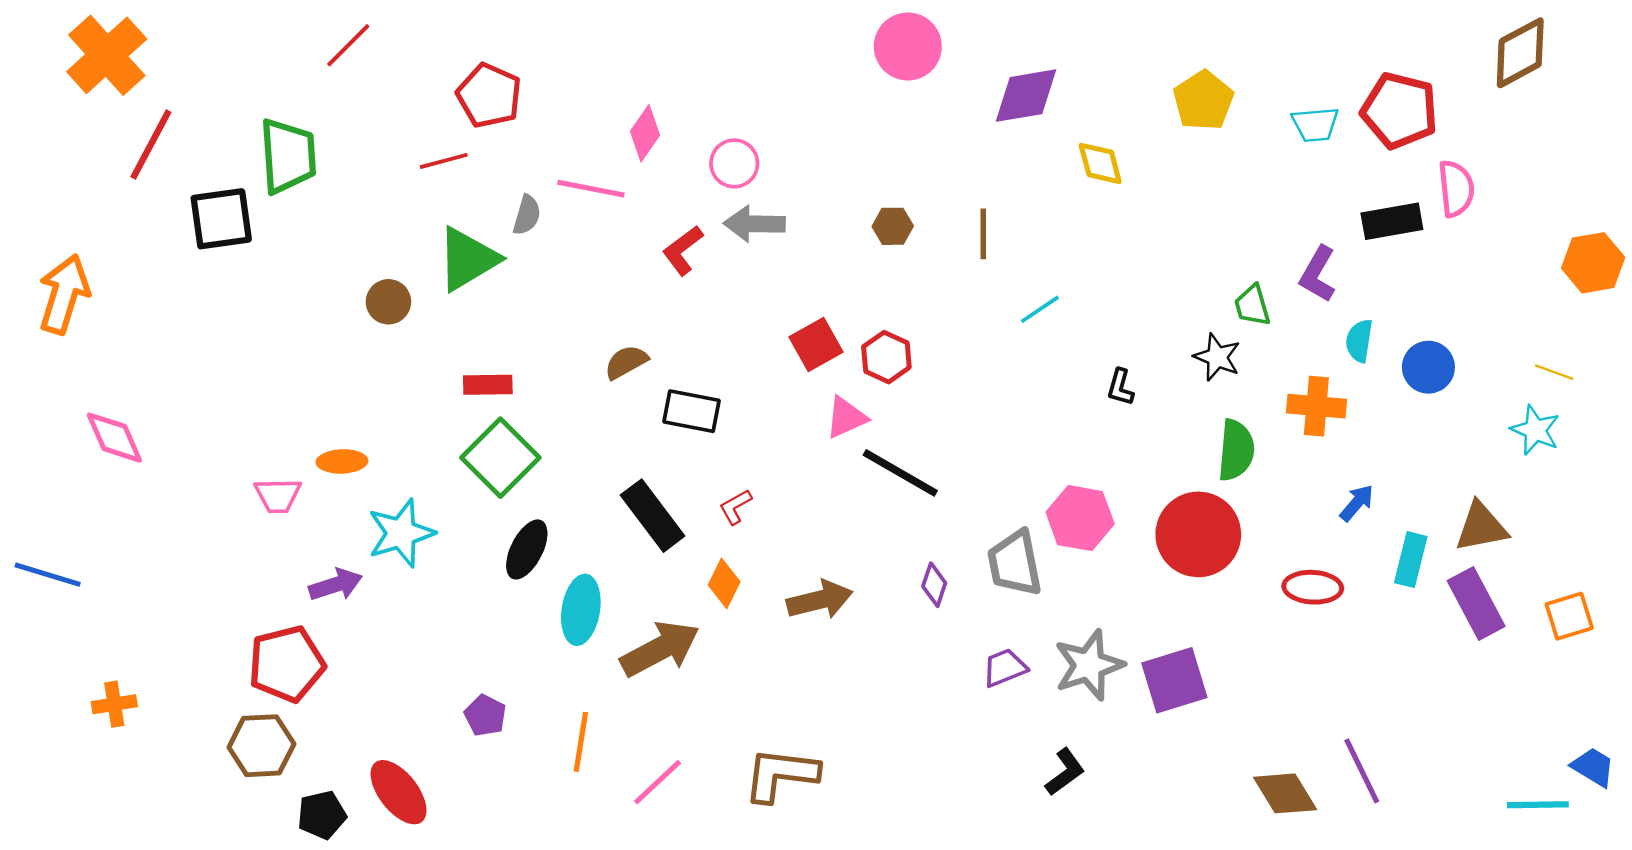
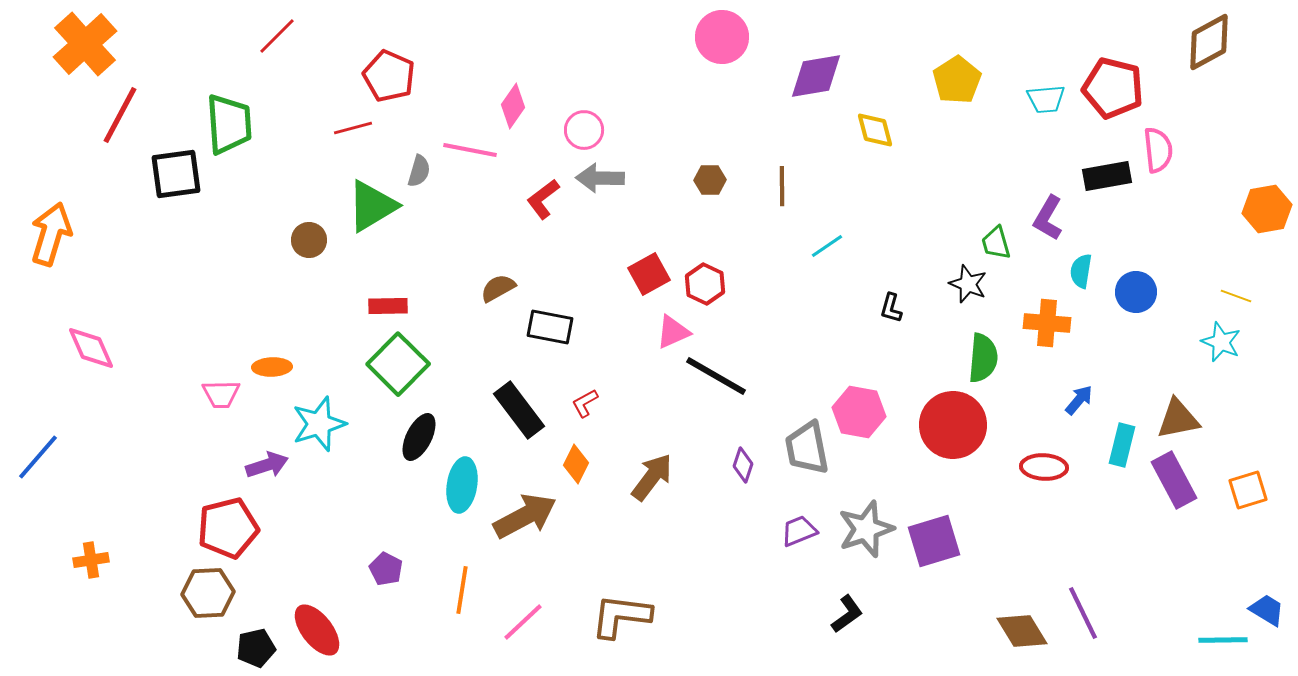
blue line: (48, 575) -> (38, 457), turned -66
brown arrow: (820, 600) -> (652, 477), turned -39

